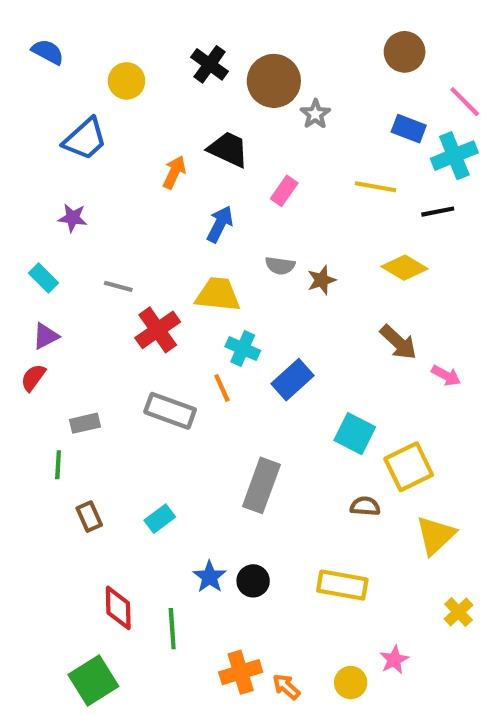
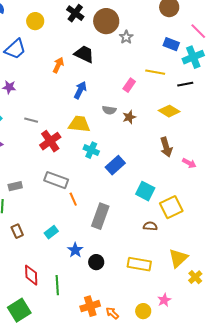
pink rectangle: (284, 191) -> (129, 85), moved
brown arrow: (398, 342) -> (166, 147), turned 30
orange line: (222, 388) -> (73, 199), moved
yellow triangle: (436, 535) -> (178, 258), moved
blue star: (210, 577) -> (75, 250), moved

